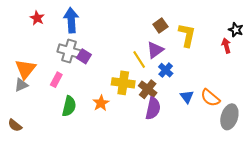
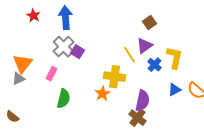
yellow L-shape: (187, 35) -> (174, 58), moved
gray cross: (69, 51) -> (64, 47), turned 30
brown cross: (148, 89) -> (138, 118), moved
blue triangle: (187, 97) -> (174, 90), turned 40
orange star: (101, 103) -> (102, 94), moved

